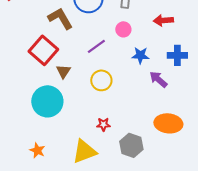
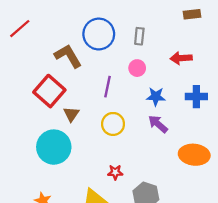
purple line: (96, 46) -> (108, 87), turned -42
purple arrow: (158, 79) -> (158, 124), moved
orange ellipse: (168, 123) -> (194, 155), moved

